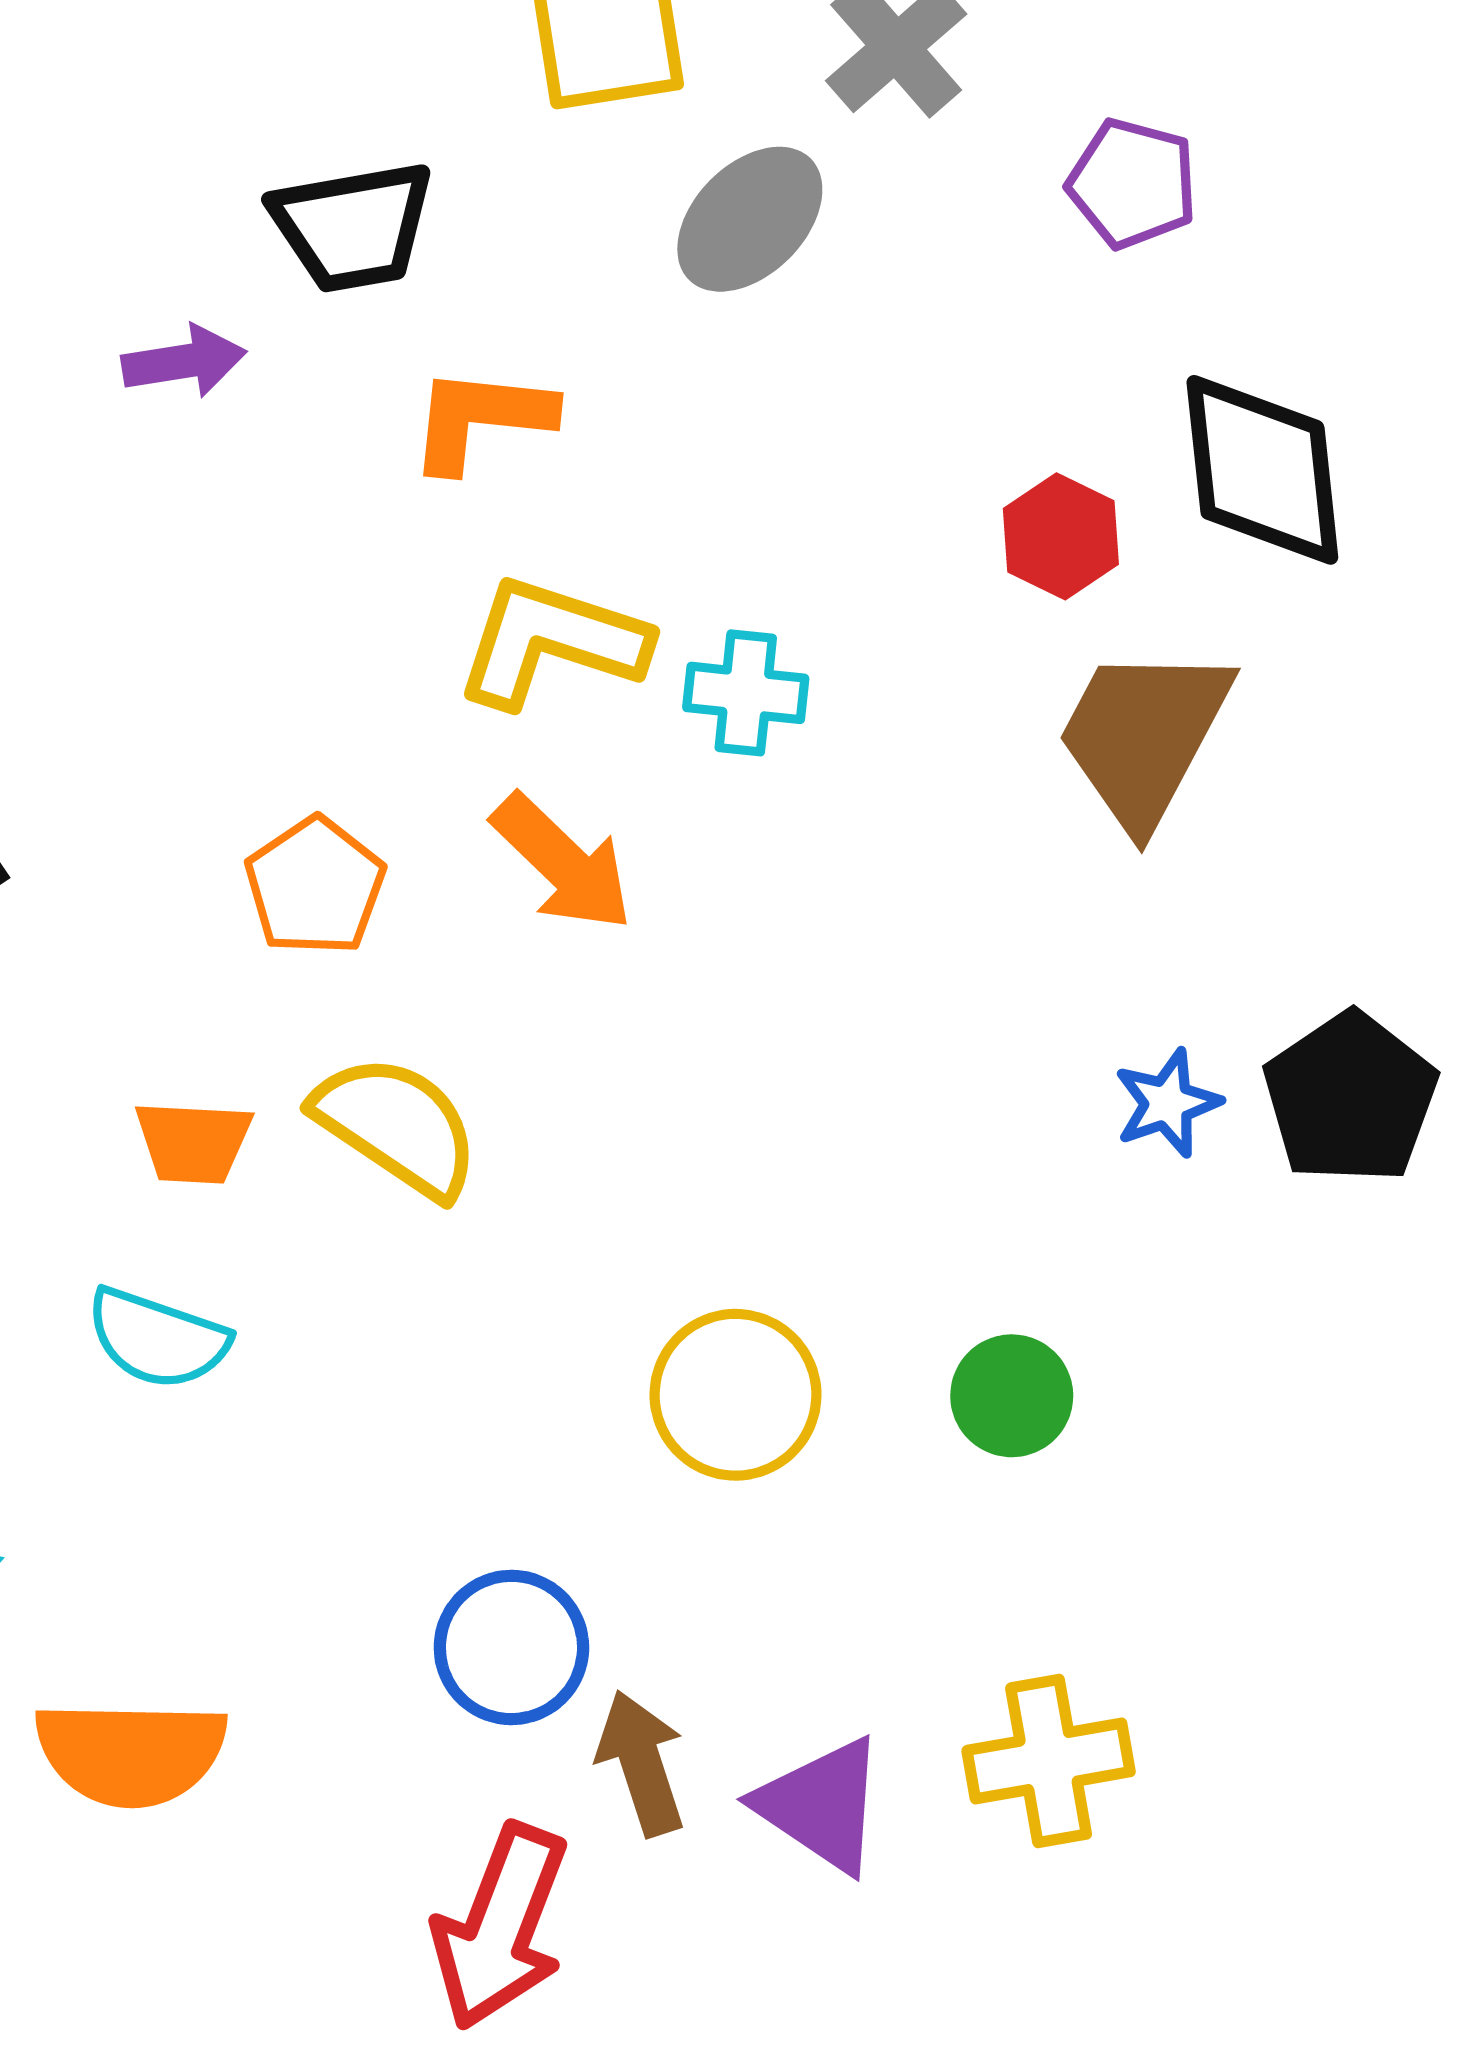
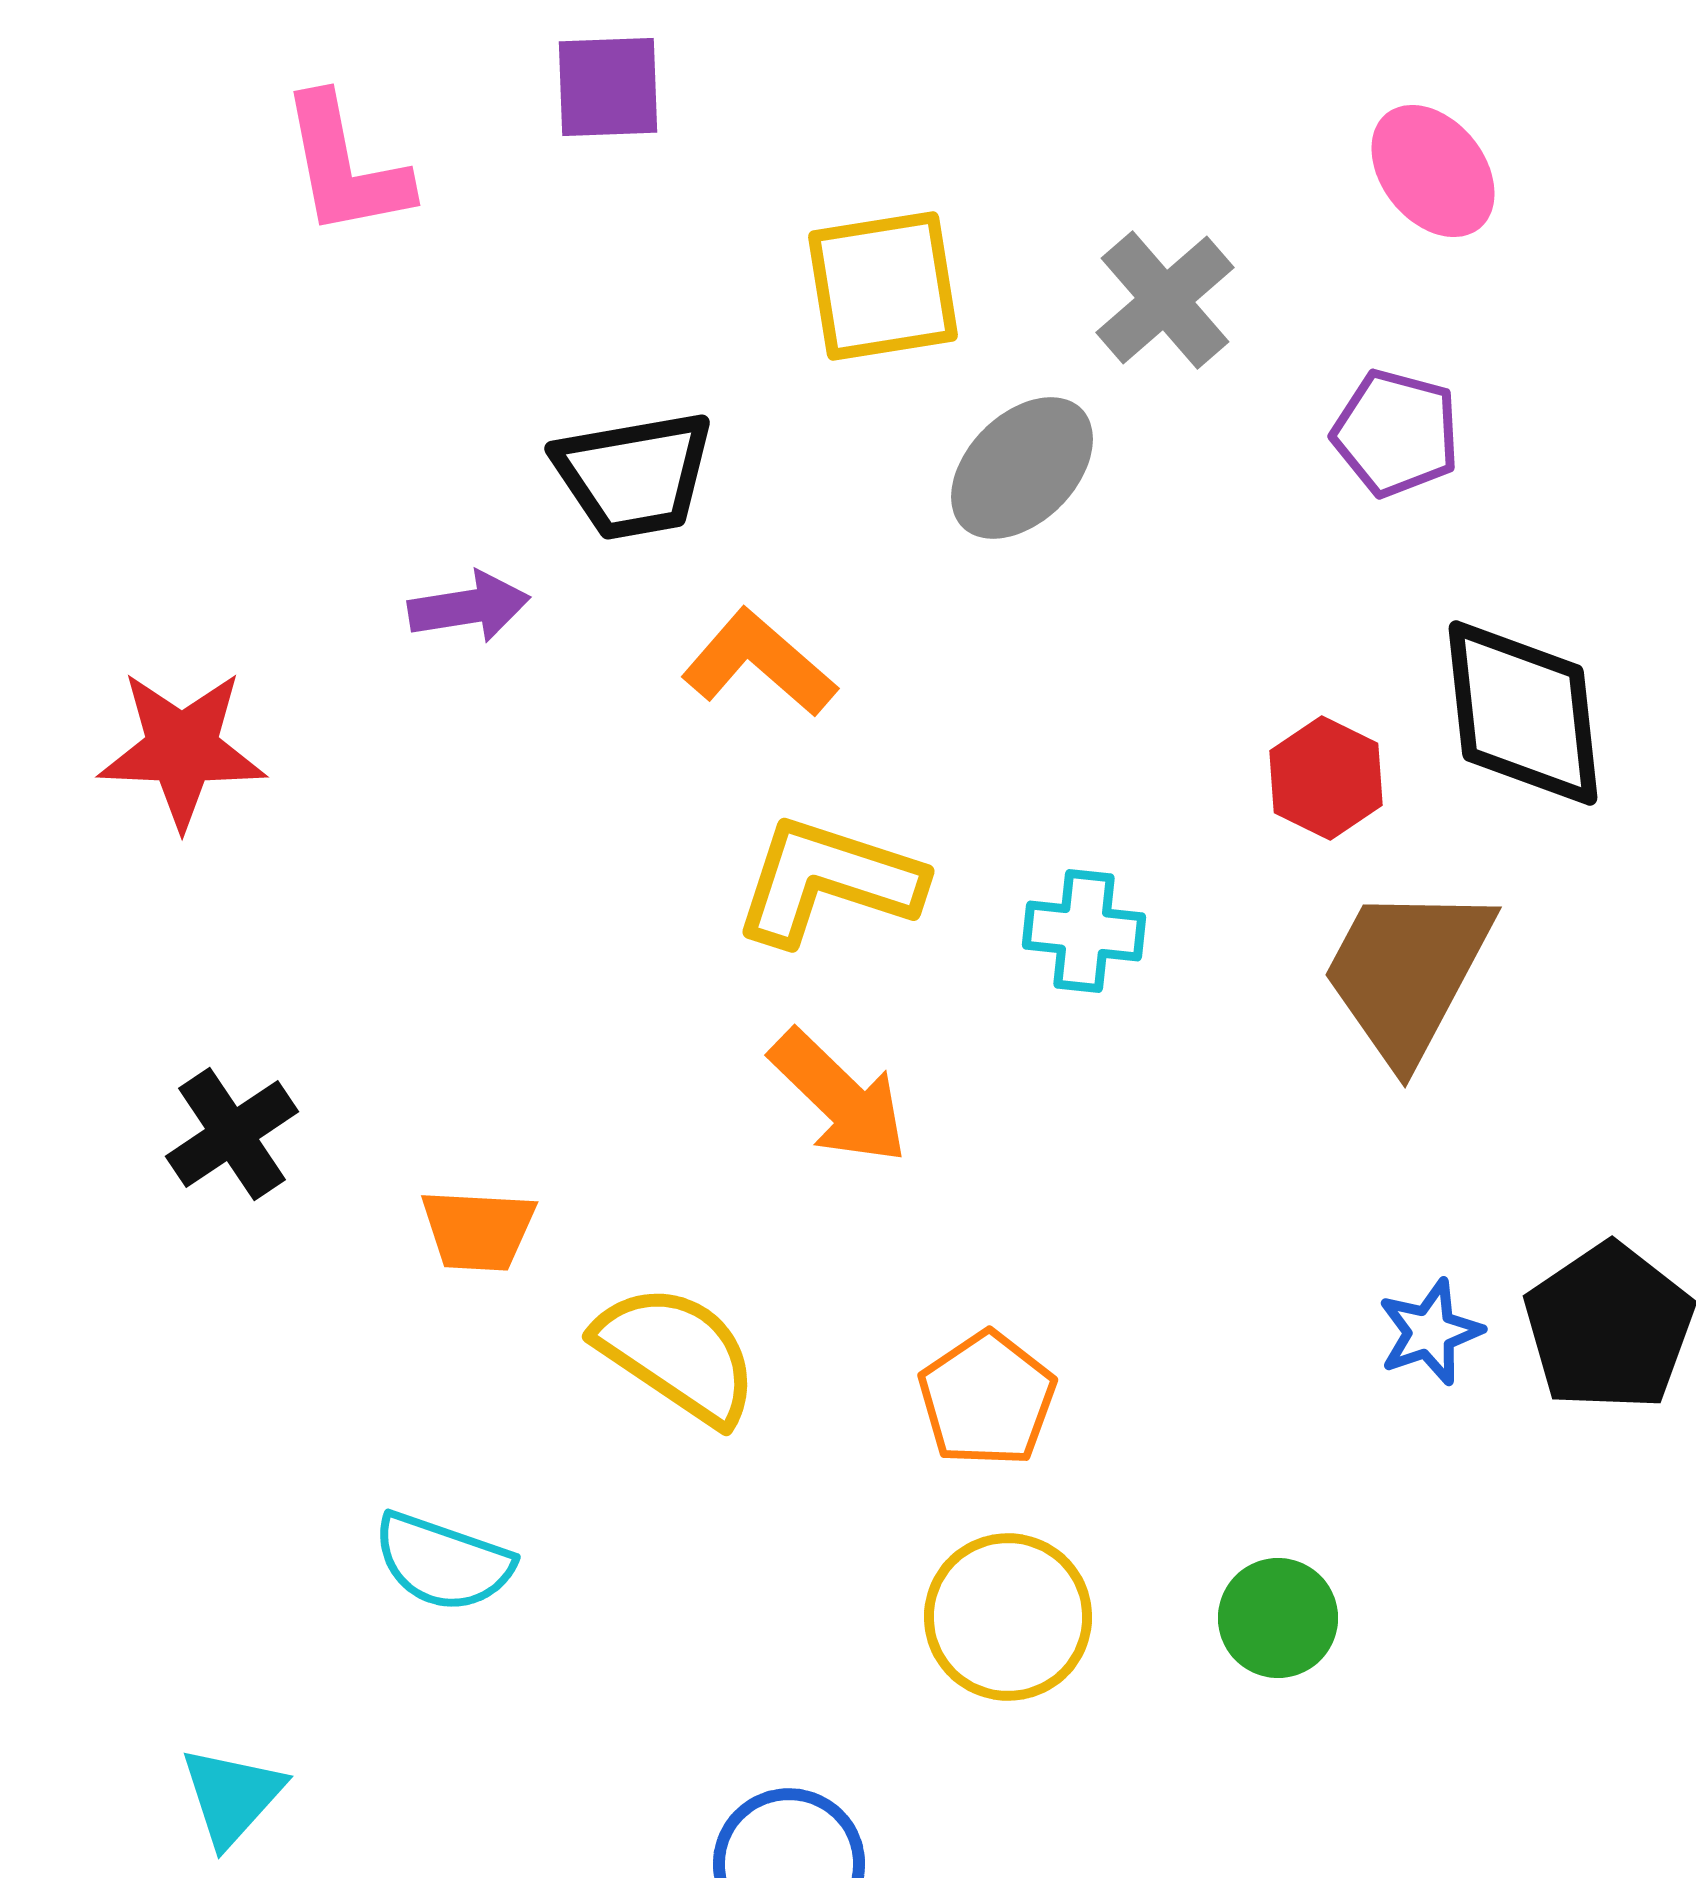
orange L-shape: (481, 419) -> (759, 663), turned 35
cyan cross: (746, 693) -> (1084, 931), moved
orange pentagon: (315, 886) -> (987, 1399), moved
orange trapezoid: (193, 1142) -> (478, 1230), moved

